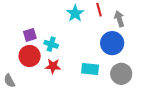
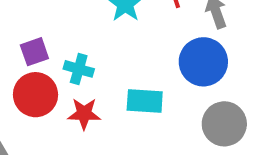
cyan rectangle: (90, 69) -> (145, 101), moved

